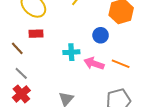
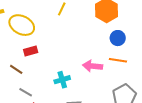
blue circle: (101, 35) -> (118, 38), moved
cyan cross: (71, 52) -> (62, 80), moved

